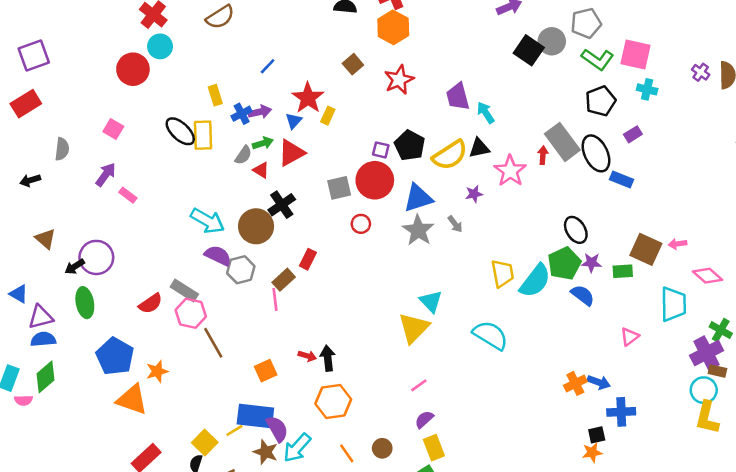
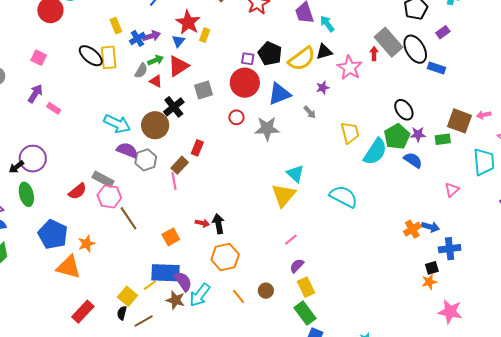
gray square: (339, 188) -> (203, 90), moved
gray star: (418, 230) -> (267, 129), moved, turned -30
yellow trapezoid: (503, 273) -> (350, 133), moved

